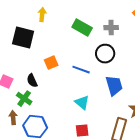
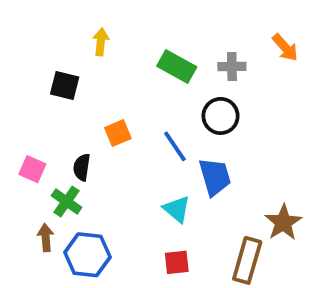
black square: (23, 38) -> (65, 86), size x0.7
blue line: (81, 70) -> (175, 146), turned 36
black semicircle: (32, 81) -> (82, 167), turned 32
blue trapezoid: (114, 86) -> (215, 177), moved

